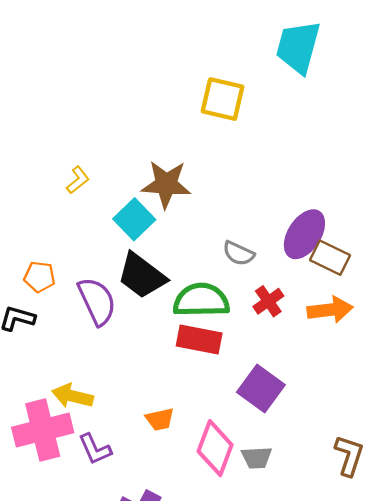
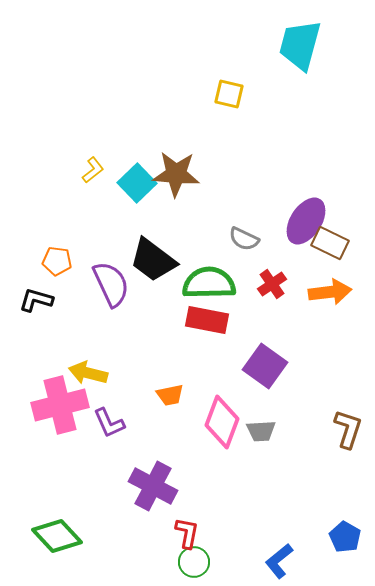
yellow square: (223, 99) -> (229, 94), size x0.7
cyan square: (134, 219) -> (137, 183), moved

